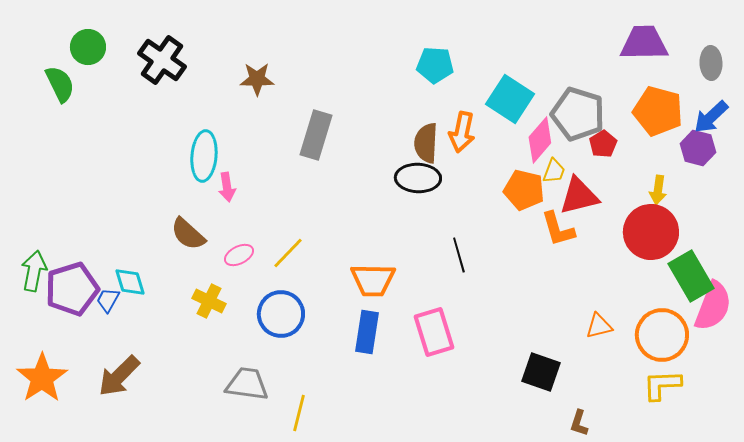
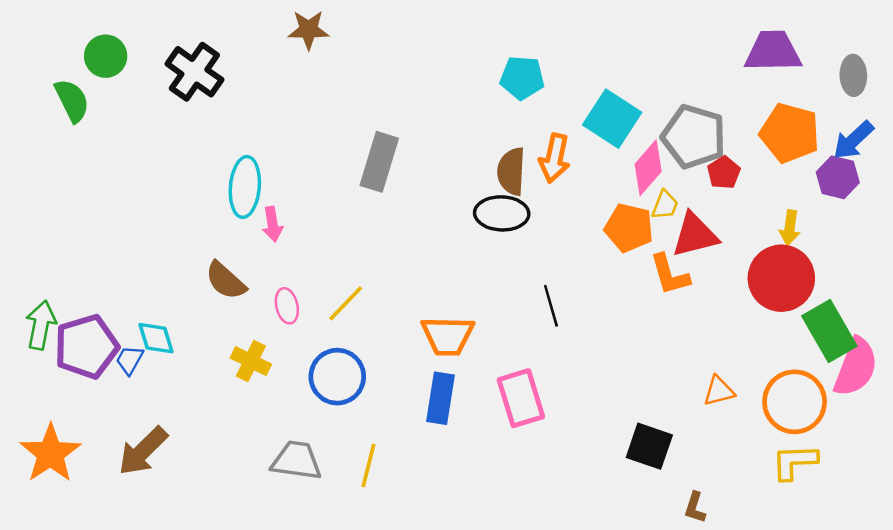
brown star: (257, 79) -> (308, 30), moved
pink ellipse: (239, 255) -> (287, 306), turned -76
yellow line: (299, 413) -> (368, 465), moved

